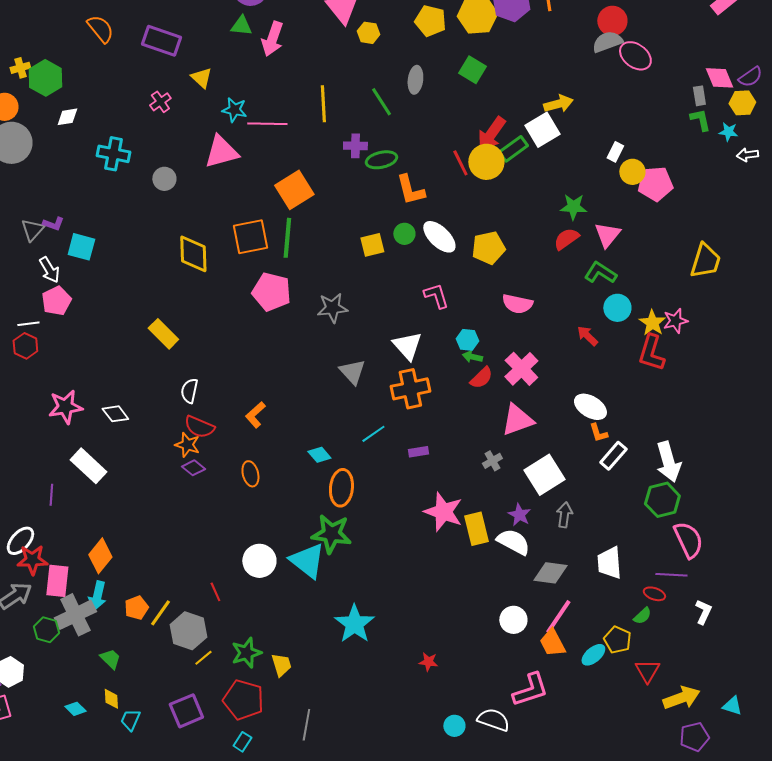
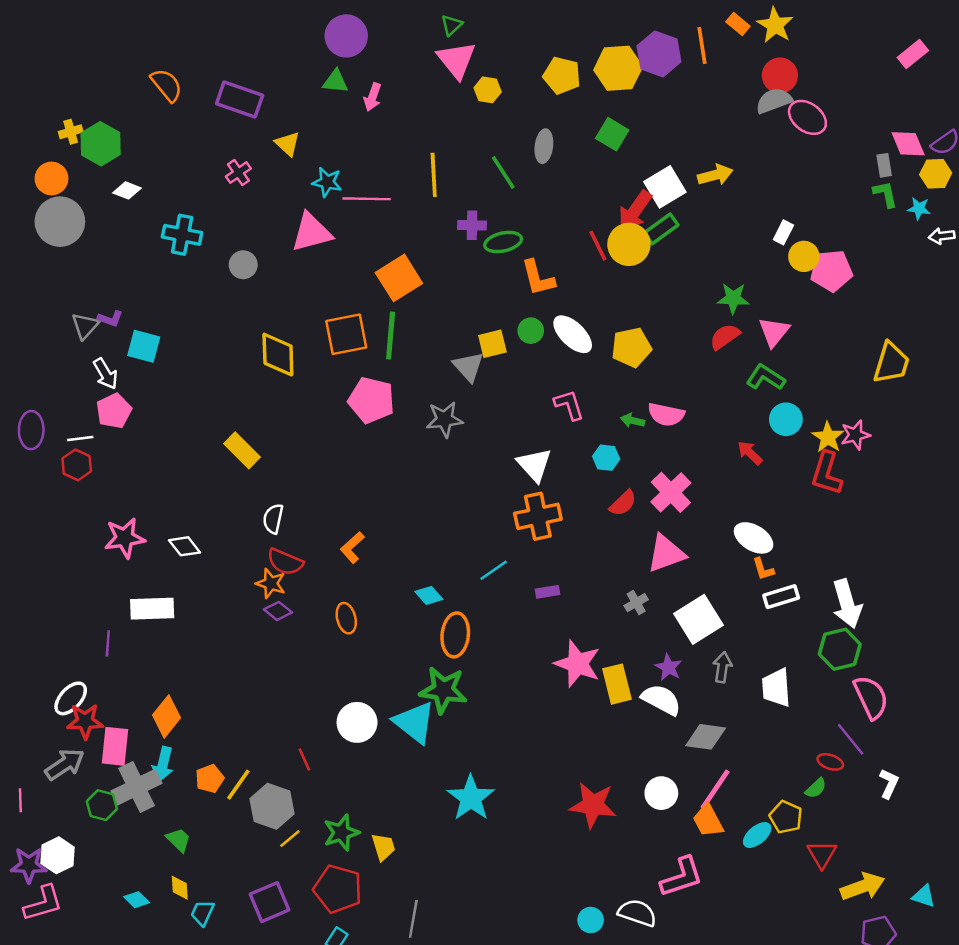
pink arrow: (272, 39) -> (373, 97), size x0.7
white diamond: (67, 117) -> (127, 190), turned 30
white square: (542, 130) -> (665, 187), moved
green arrow: (472, 357) -> (633, 420), moved
gray triangle: (352, 372) -> (468, 367), moved
white rectangle: (613, 456) -> (781, 597), turned 32
white rectangle: (88, 466) -> (152, 609), turned -45
white trapezoid: (609, 563) -> (776, 688), moved
purple line: (671, 575) -> (851, 739), turned 48
red star: (428, 662) -> (593, 805), moved, size x2.0

